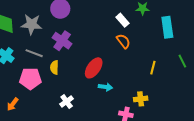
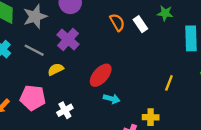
gray star: (32, 24) -> (35, 17), turned -30
orange semicircle: (123, 41) -> (117, 22), moved
yellow semicircle: (54, 67) -> (56, 69), turned 56
pink pentagon: (30, 79) -> (33, 98), moved

